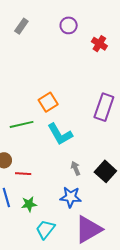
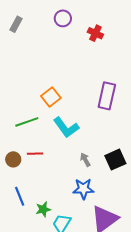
black square: (105, 171) -> (115, 160), turned 30
red line: (23, 174) -> (35, 154), moved
green star: (29, 204) -> (43, 209), moved

